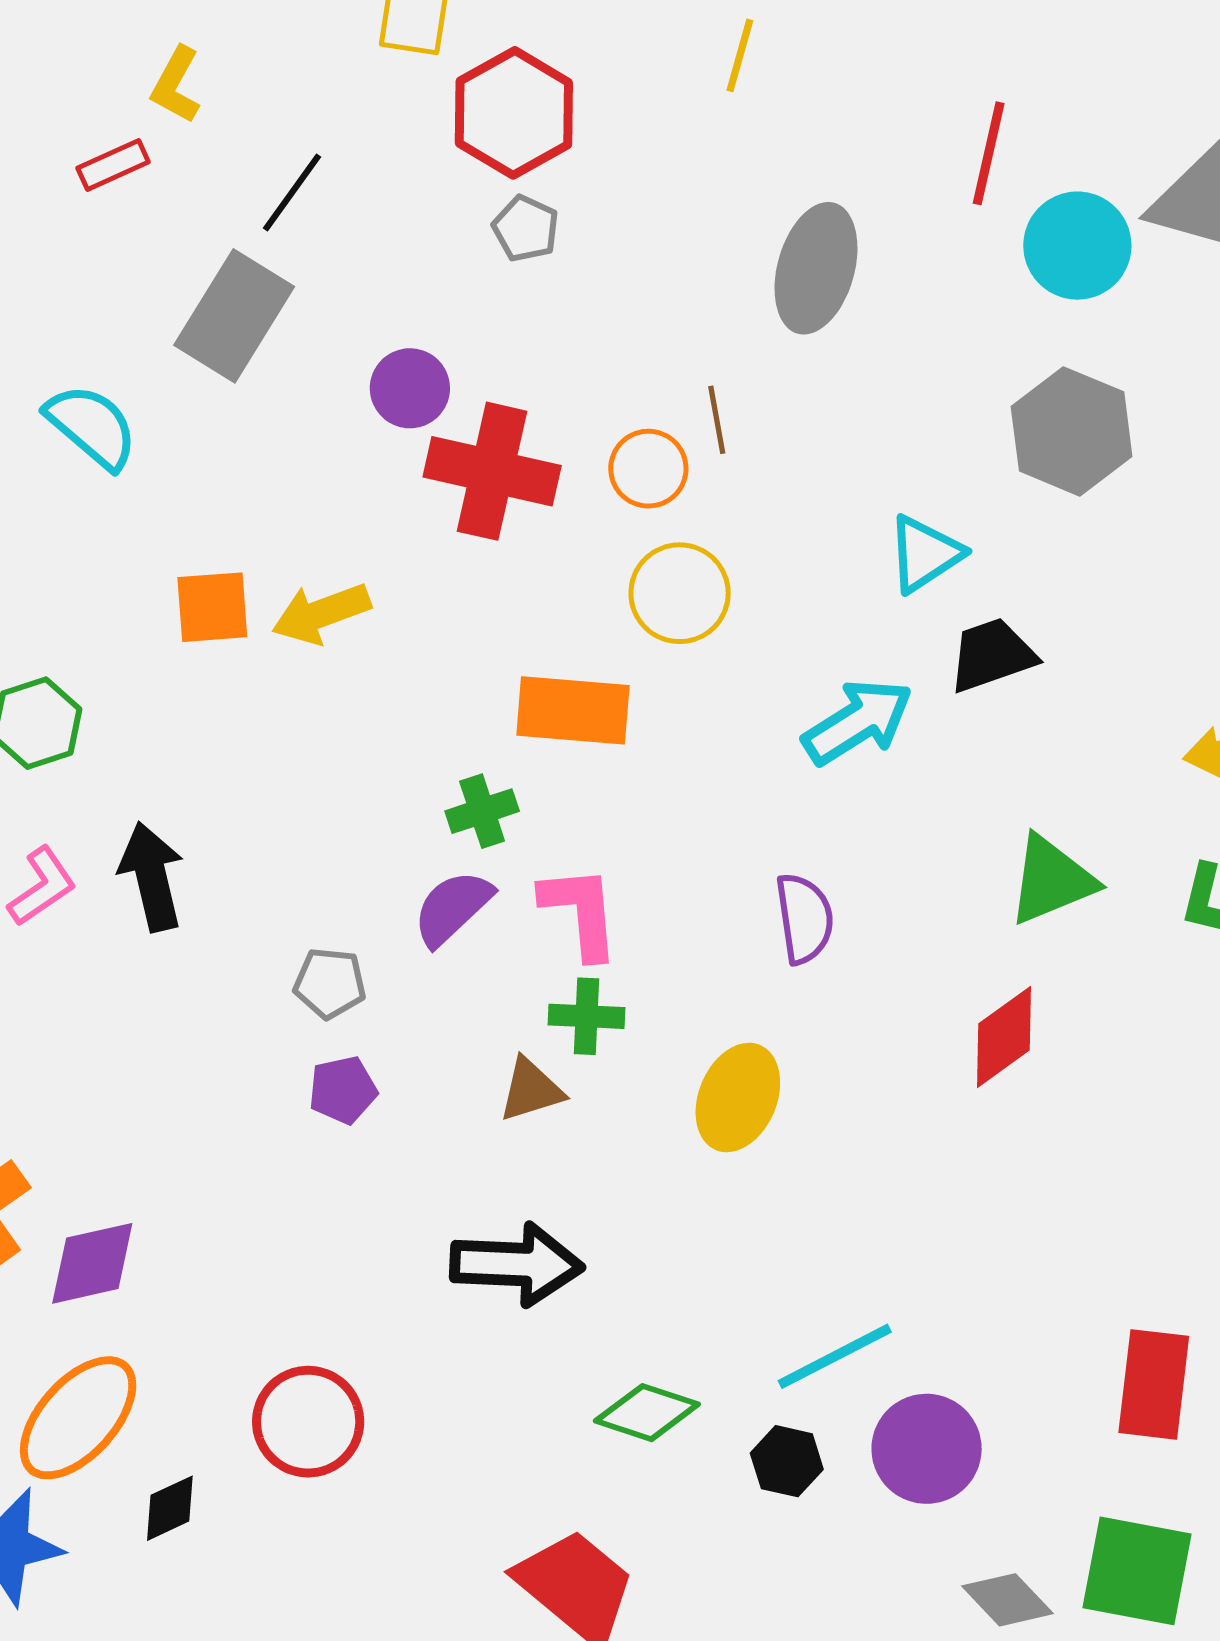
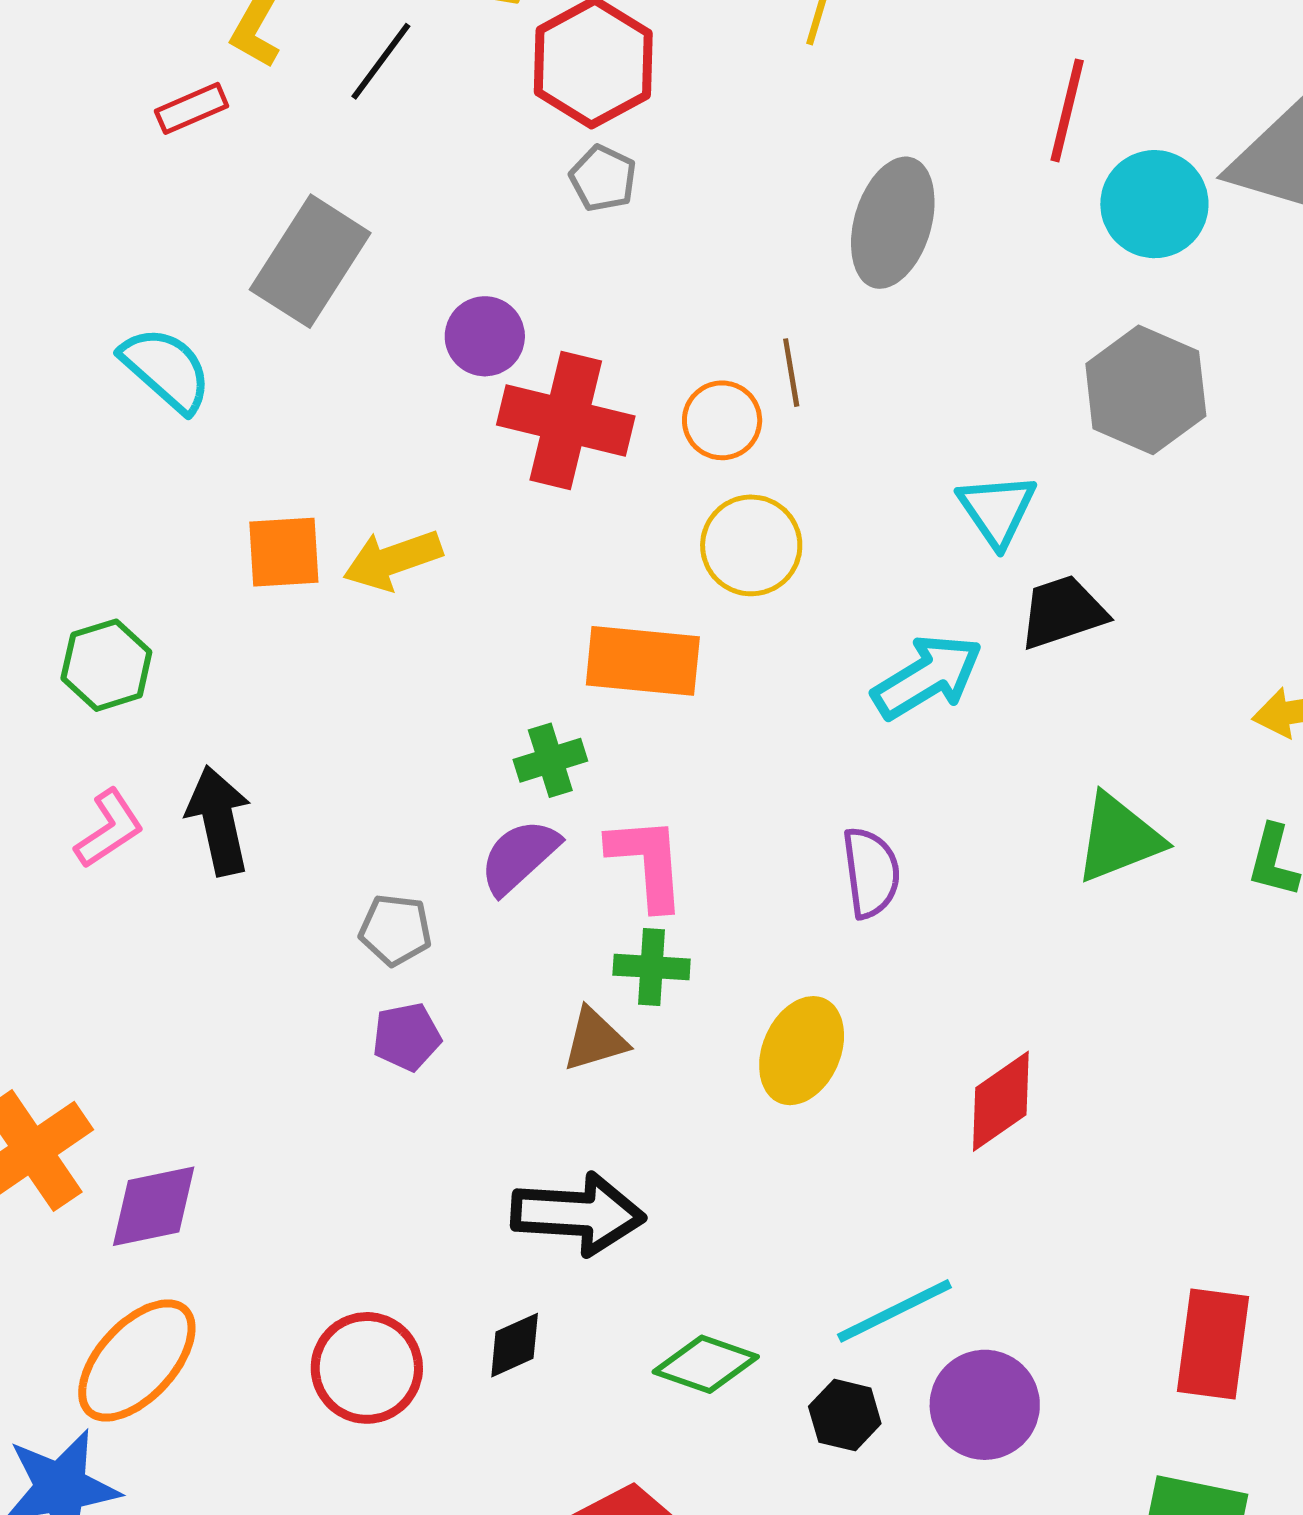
black line: (292, 193) -> (381, 61), moved
cyan triangle: (925, 554) -> (997, 510), turned -32
red diamond: (1004, 1037) -> (1001, 1101), moved
black diamond: (170, 1508) -> (515, 1345), moved

